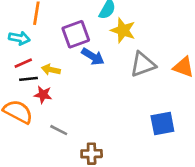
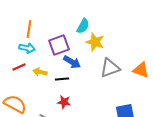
cyan arrow: (19, 38) -> (27, 48), moved
black line: (28, 79) -> (62, 79), moved
red star: (43, 95) -> (64, 102), moved

